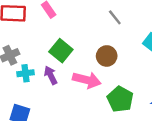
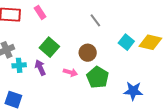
pink arrow: (87, 80) -> (70, 72), size x0.6
green pentagon: (120, 99) -> (98, 77), moved

